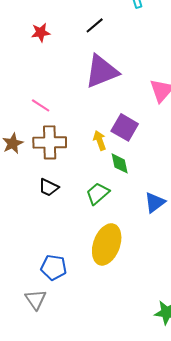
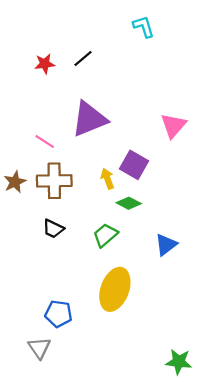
black line: (95, 25) -> (83, 59), moved
purple triangle: (102, 71) -> (89, 119), moved
green diamond: (120, 163) -> (129, 203), turned -50

